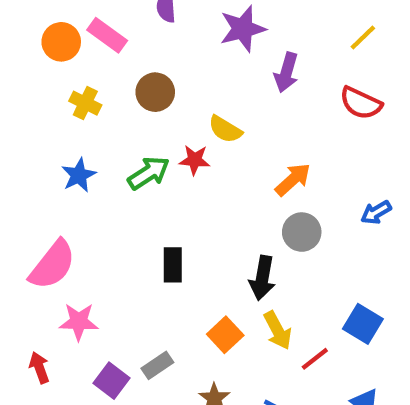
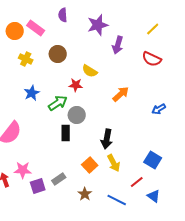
green arrow: (149, 173) -> (58, 103), moved
blue star: (79, 175) -> (32, 93), moved
gray circle: (302, 232) -> (77, 115), moved
pink star: (79, 322) -> (23, 170), moved
red line: (315, 359) -> (137, 182), moved
purple square: (112, 381) -> (38, 186), turned 35

